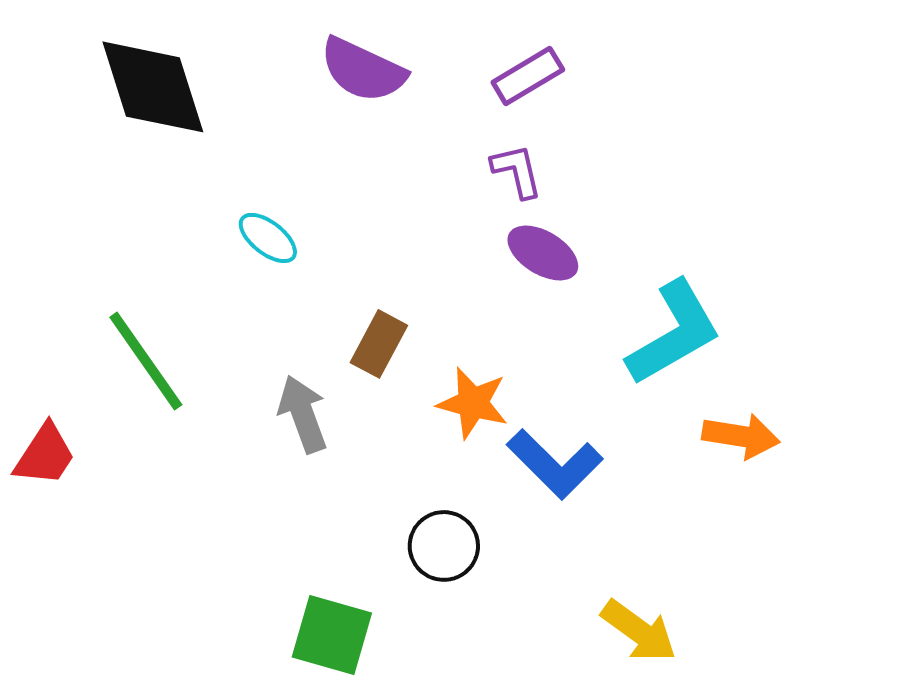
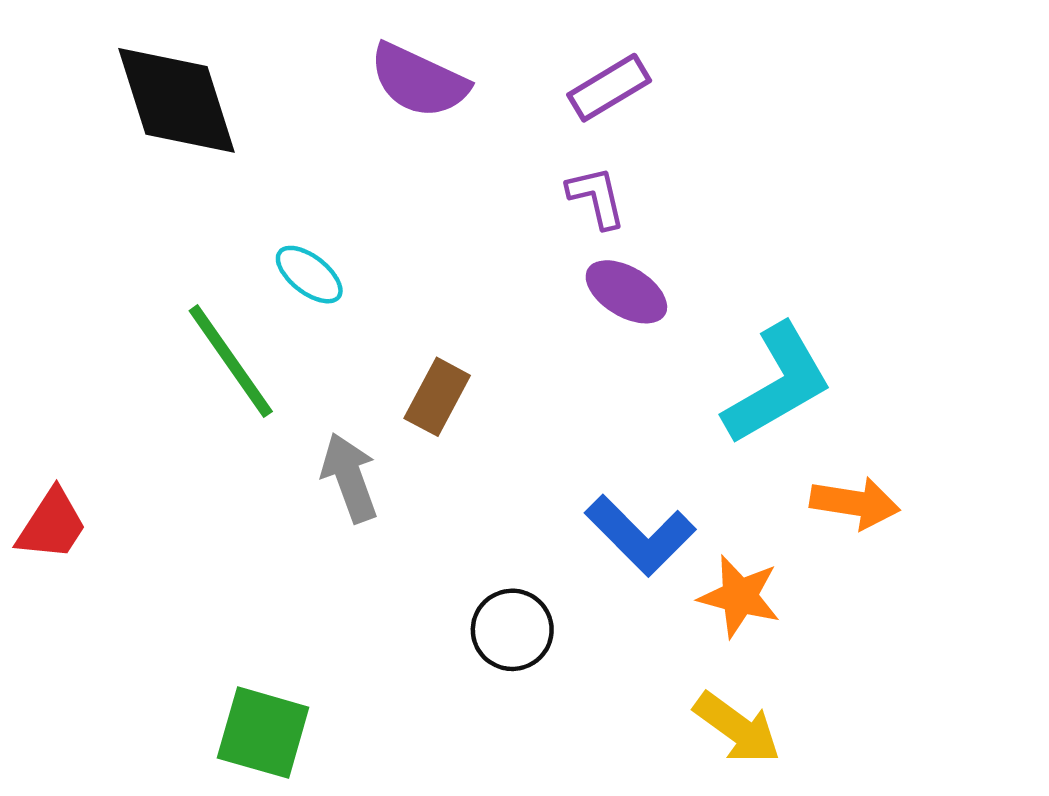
green line: (146, 361) -> (231, 361), moved
orange star: (473, 403) -> (739, 596), moved
green square: (332, 635) -> (263, 733), moved

